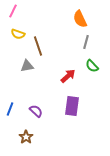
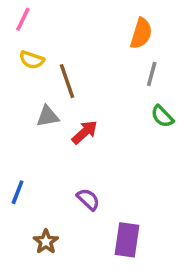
orange semicircle: (80, 19) -> (141, 33), turned -138
red arrow: (68, 76) -> (85, 132), moved
purple rectangle: (72, 106) -> (127, 240), moved
purple semicircle: (36, 111) -> (88, 199), moved

